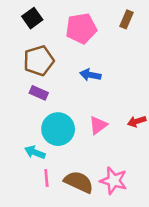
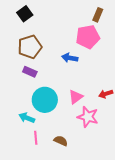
pink pentagon: (81, 28) -> (88, 37), moved
pink star: (114, 181) -> (88, 117), moved
brown semicircle: (79, 182) -> (61, 141), size x0.6

